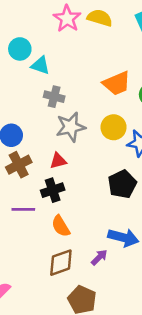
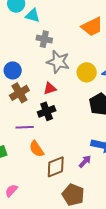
gray star: (71, 127) -> (58, 62), turned 30
yellow circle: (114, 127) -> (87, 72), moved
orange semicircle: (61, 226) -> (37, 149), moved

